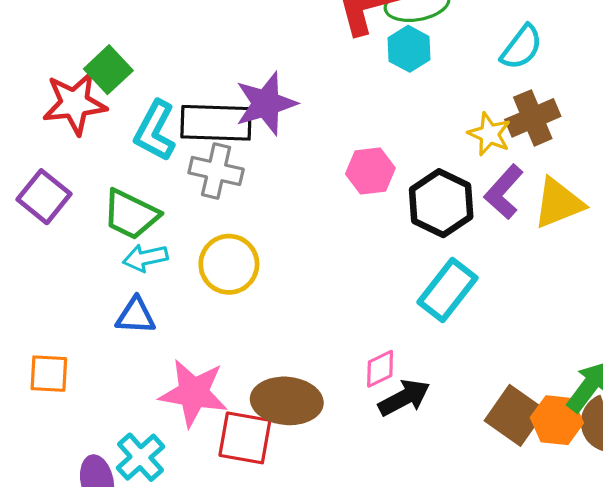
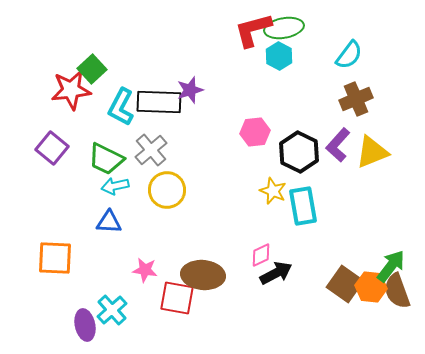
purple star: (266, 103) -> (190, 90), size x0.7
yellow star: (489, 134) -> (273, 191), moved
gray cross: (216, 171) -> (151, 150), moved, turned 36
cyan rectangle: (448, 290) -> (303, 206), turned -48
orange square: (49, 374) -> (55, 258), size x1.4
pink star: (194, 393) -> (145, 270), size x0.6

